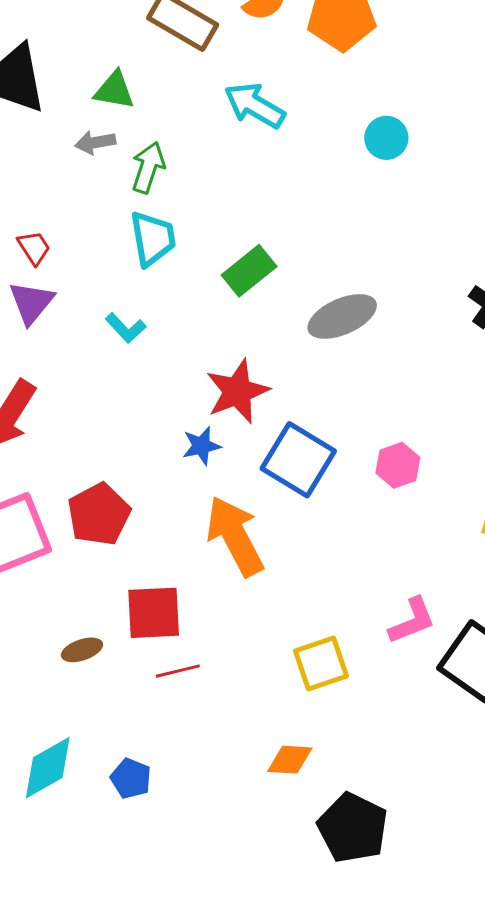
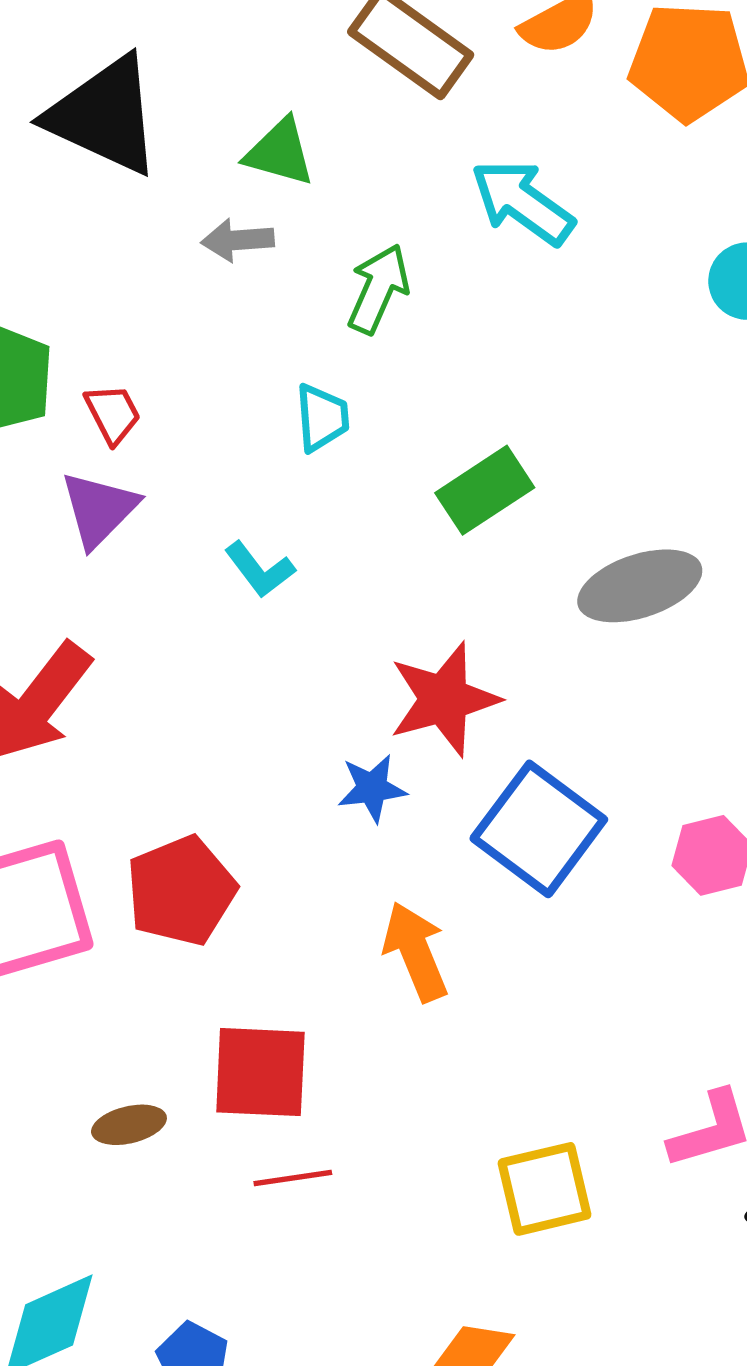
green arrow: (148, 167) -> (378, 289), moved
cyan trapezoid: (153, 238) -> (322, 418), size x0.7
orange arrow: (235, 536) -> (415, 952), size x0.7

